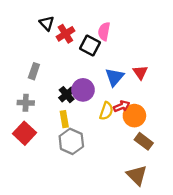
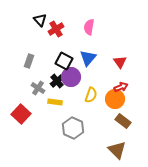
black square: (90, 45) -> (64, 61), moved
blue triangle: (115, 77) -> (88, 58), moved
gray cross: (26, 103) -> (38, 88), moved, turned 32
red arrow: (122, 106) -> (121, 87), moved
yellow rectangle: (64, 119) -> (55, 102), turned -72
gray hexagon: (71, 141) -> (73, 128), moved

